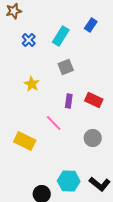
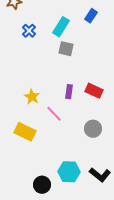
gray square: (66, 67) -> (66, 49), moved, turned 35
yellow star: (32, 84) -> (32, 97), moved

